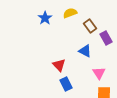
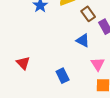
red triangle: (59, 65) -> (23, 63), moved

